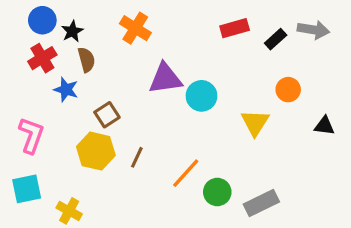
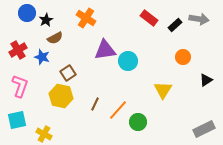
red rectangle: (235, 28) -> (149, 18), turned 54
red cross: (42, 58) -> (18, 50), moved
brown semicircle: (86, 60) -> (55, 38), turned 77
yellow triangle: (255, 123) -> (163, 90), moved
black triangle: (324, 126) -> (206, 80), turned -40
brown line: (137, 157) -> (95, 104), moved
gray rectangle: (261, 203) -> (204, 129), moved

